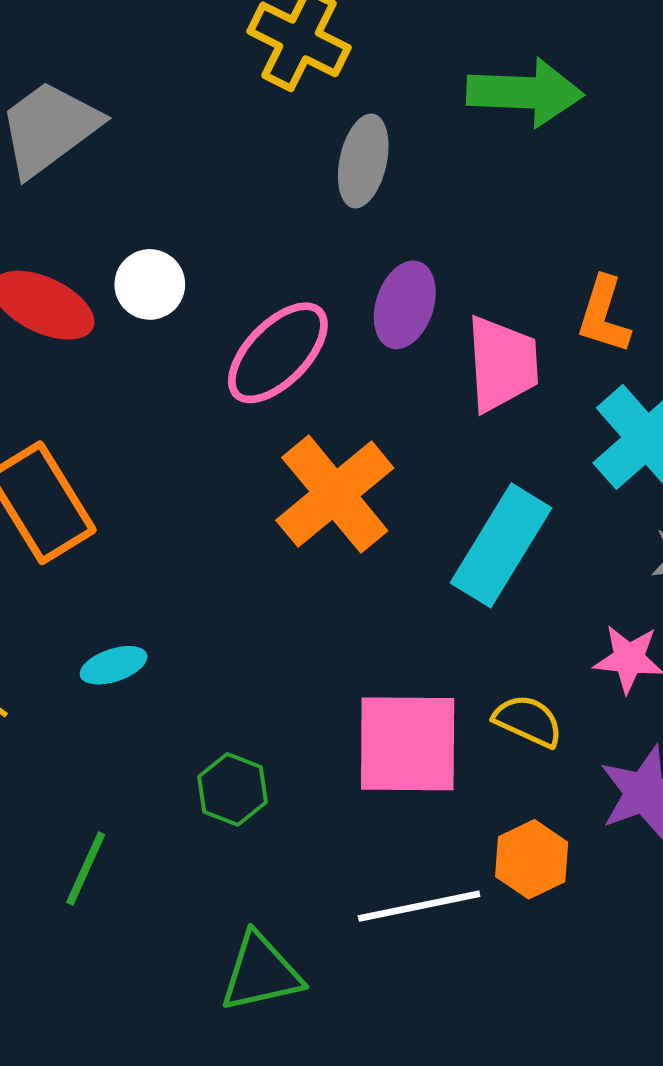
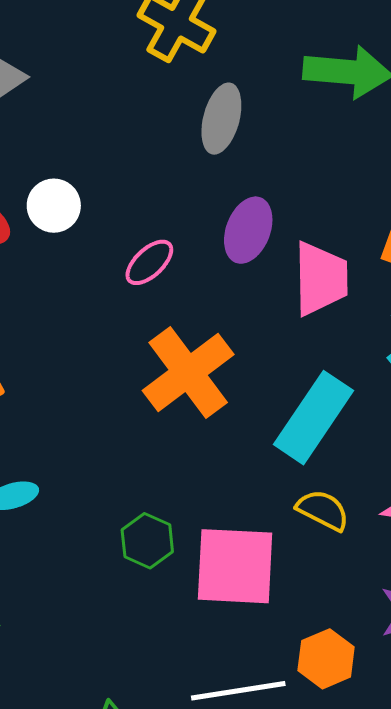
pink ellipse: (278, 353) -> (149, 262), size x0.6
yellow semicircle: (528, 721) -> (323, 510), moved
green hexagon: (233, 789) -> (147, 541), moved

